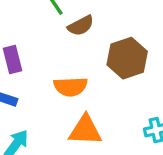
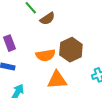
brown hexagon: (127, 58) -> (71, 50), moved

